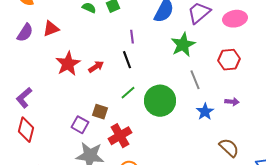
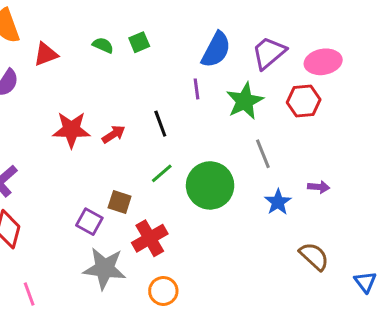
red triangle: (51, 29) -> (46, 54), moved
purple line: (132, 37) -> (196, 89), moved
red hexagon: (229, 60) -> (304, 101), moved
red star: (68, 64) -> (71, 130), turned 30

